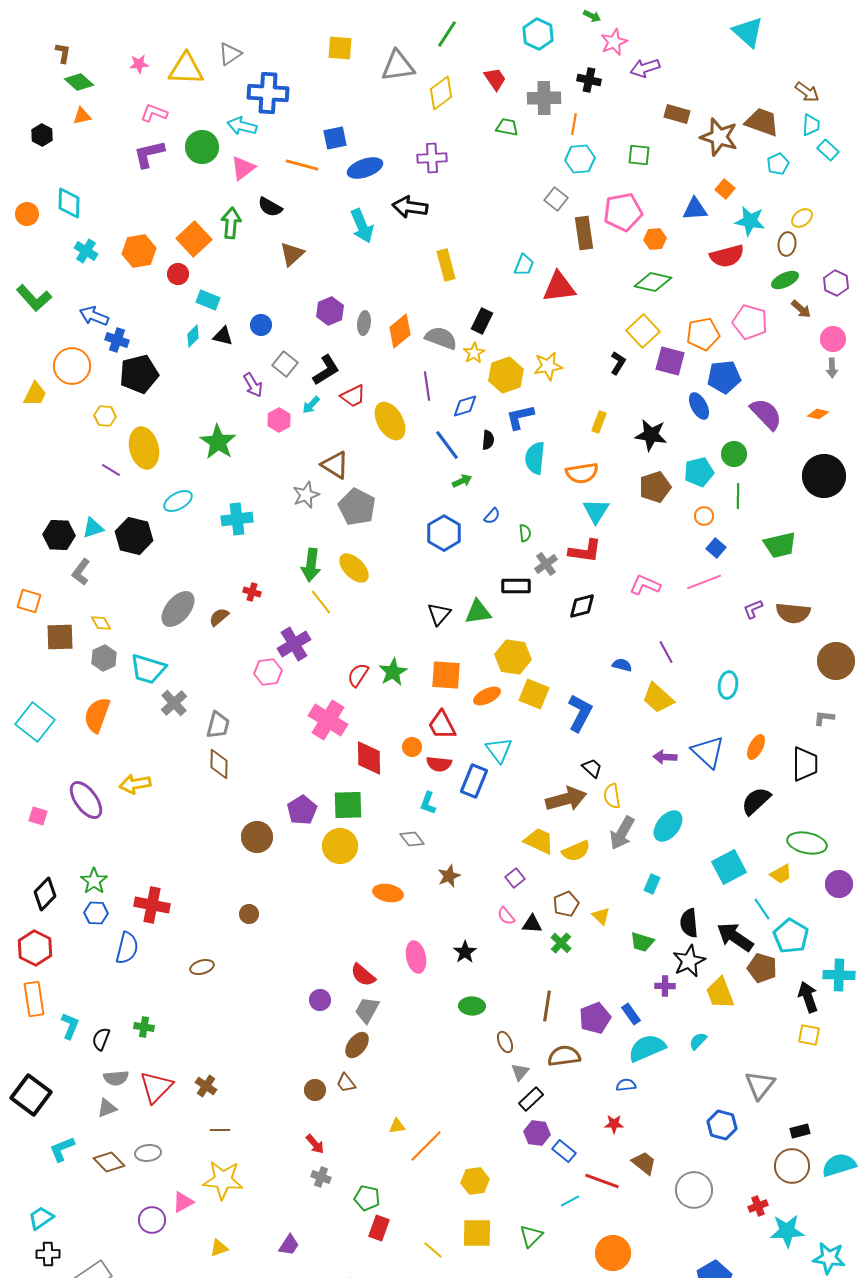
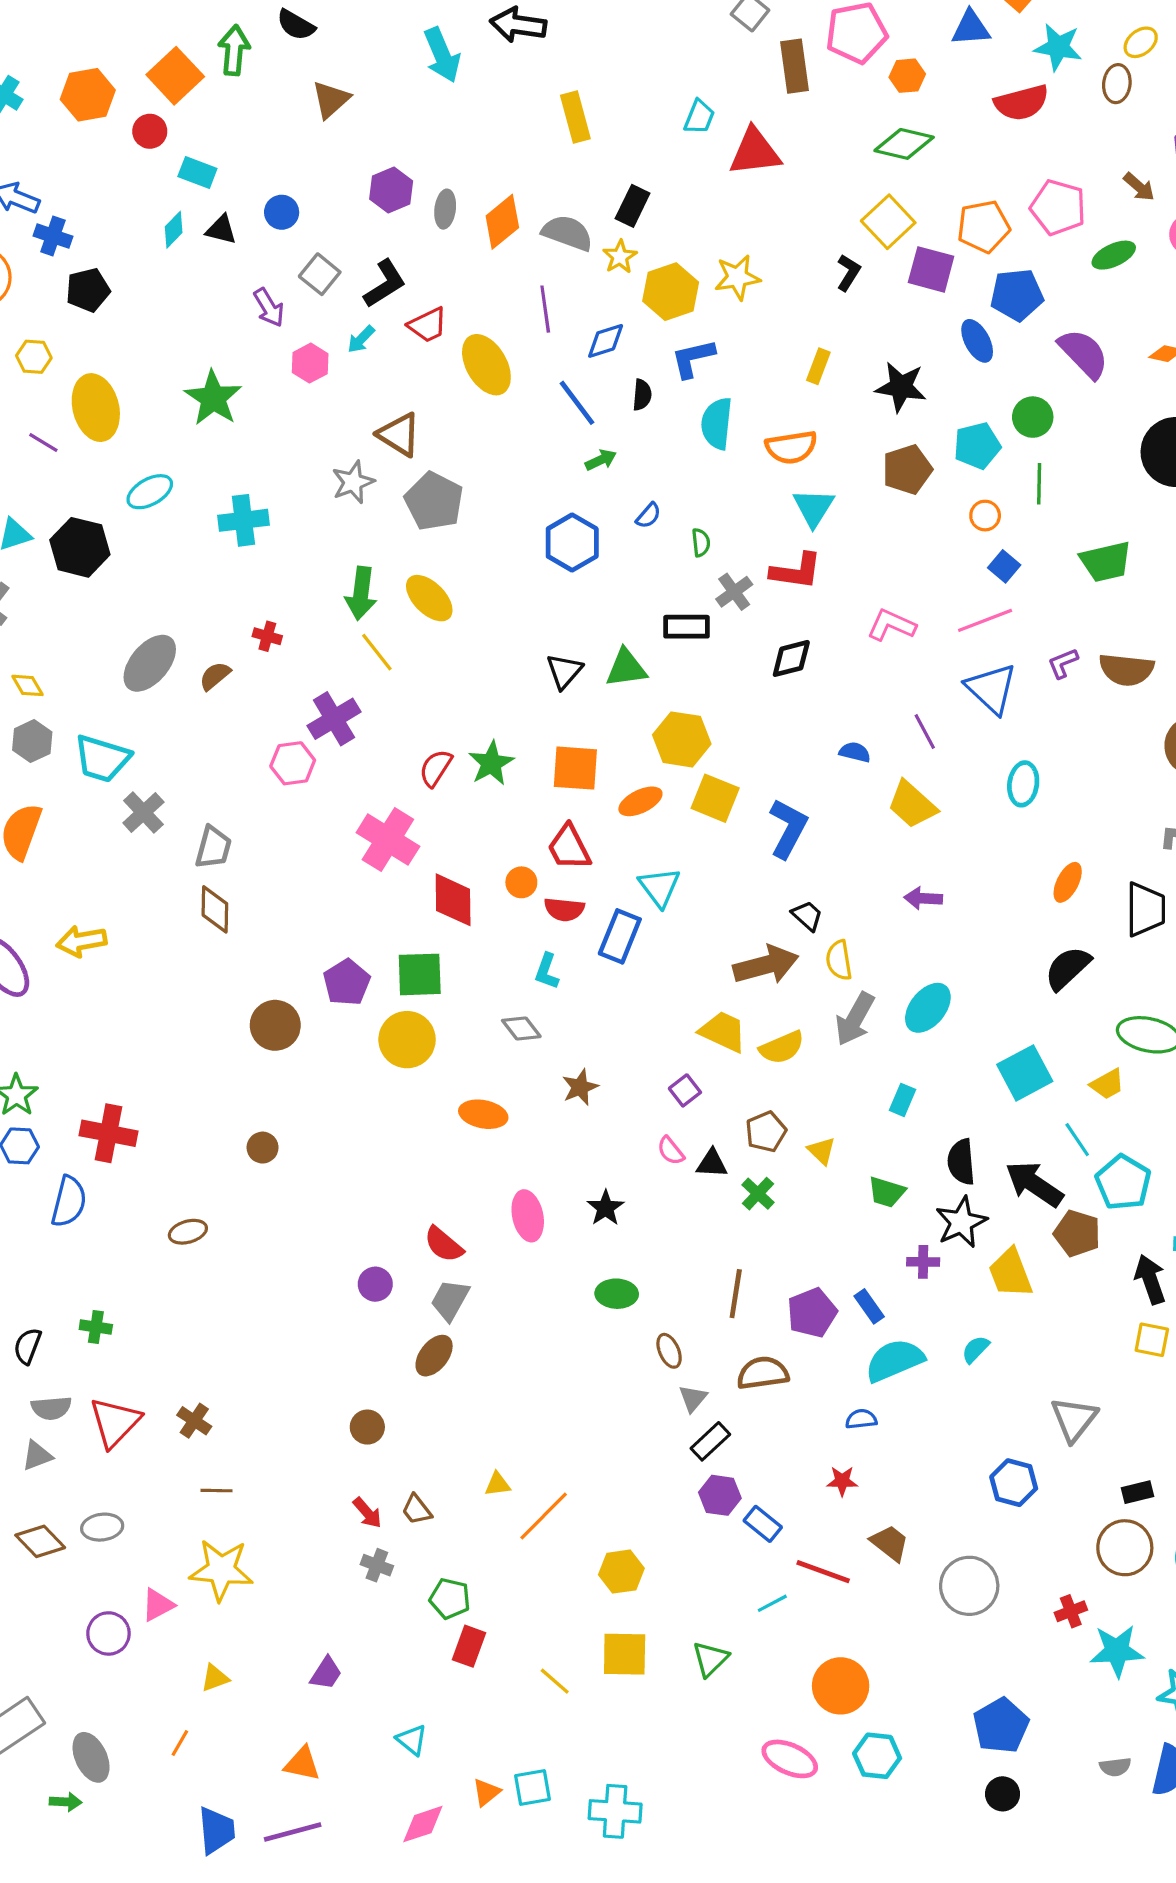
green ellipse: (785, 280) -> (1114, 255), moved
black pentagon: (139, 374) -> (88, 290), size x0.7
blue triangle: (708, 752) -> (991, 689), moved
brown trapezoid: (346, 1083) -> (417, 1510), moved

